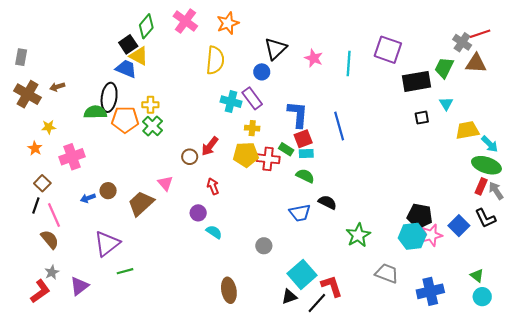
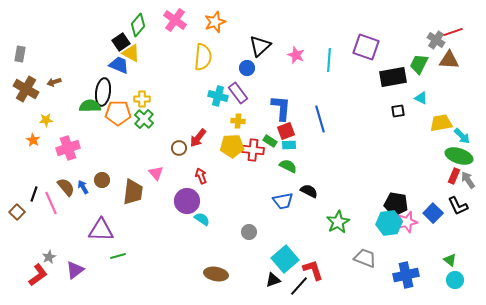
cyan triangle: (446, 104) -> (421, 98), turned -32
brown square: (42, 183) -> (17, 212), moved
blue arrow: (88, 198) -> (83, 187), turned 80
brown trapezoid: (141, 203) -> (133, 192), turned 140
purple circle: (198, 213) -> (187, 201), size x1.6
brown semicircle: (50, 239) -> (66, 187), moved
purple triangle: (107, 244) -> (101, 230), turned 40
brown ellipse: (229, 290) -> (216, 274), turned -70

